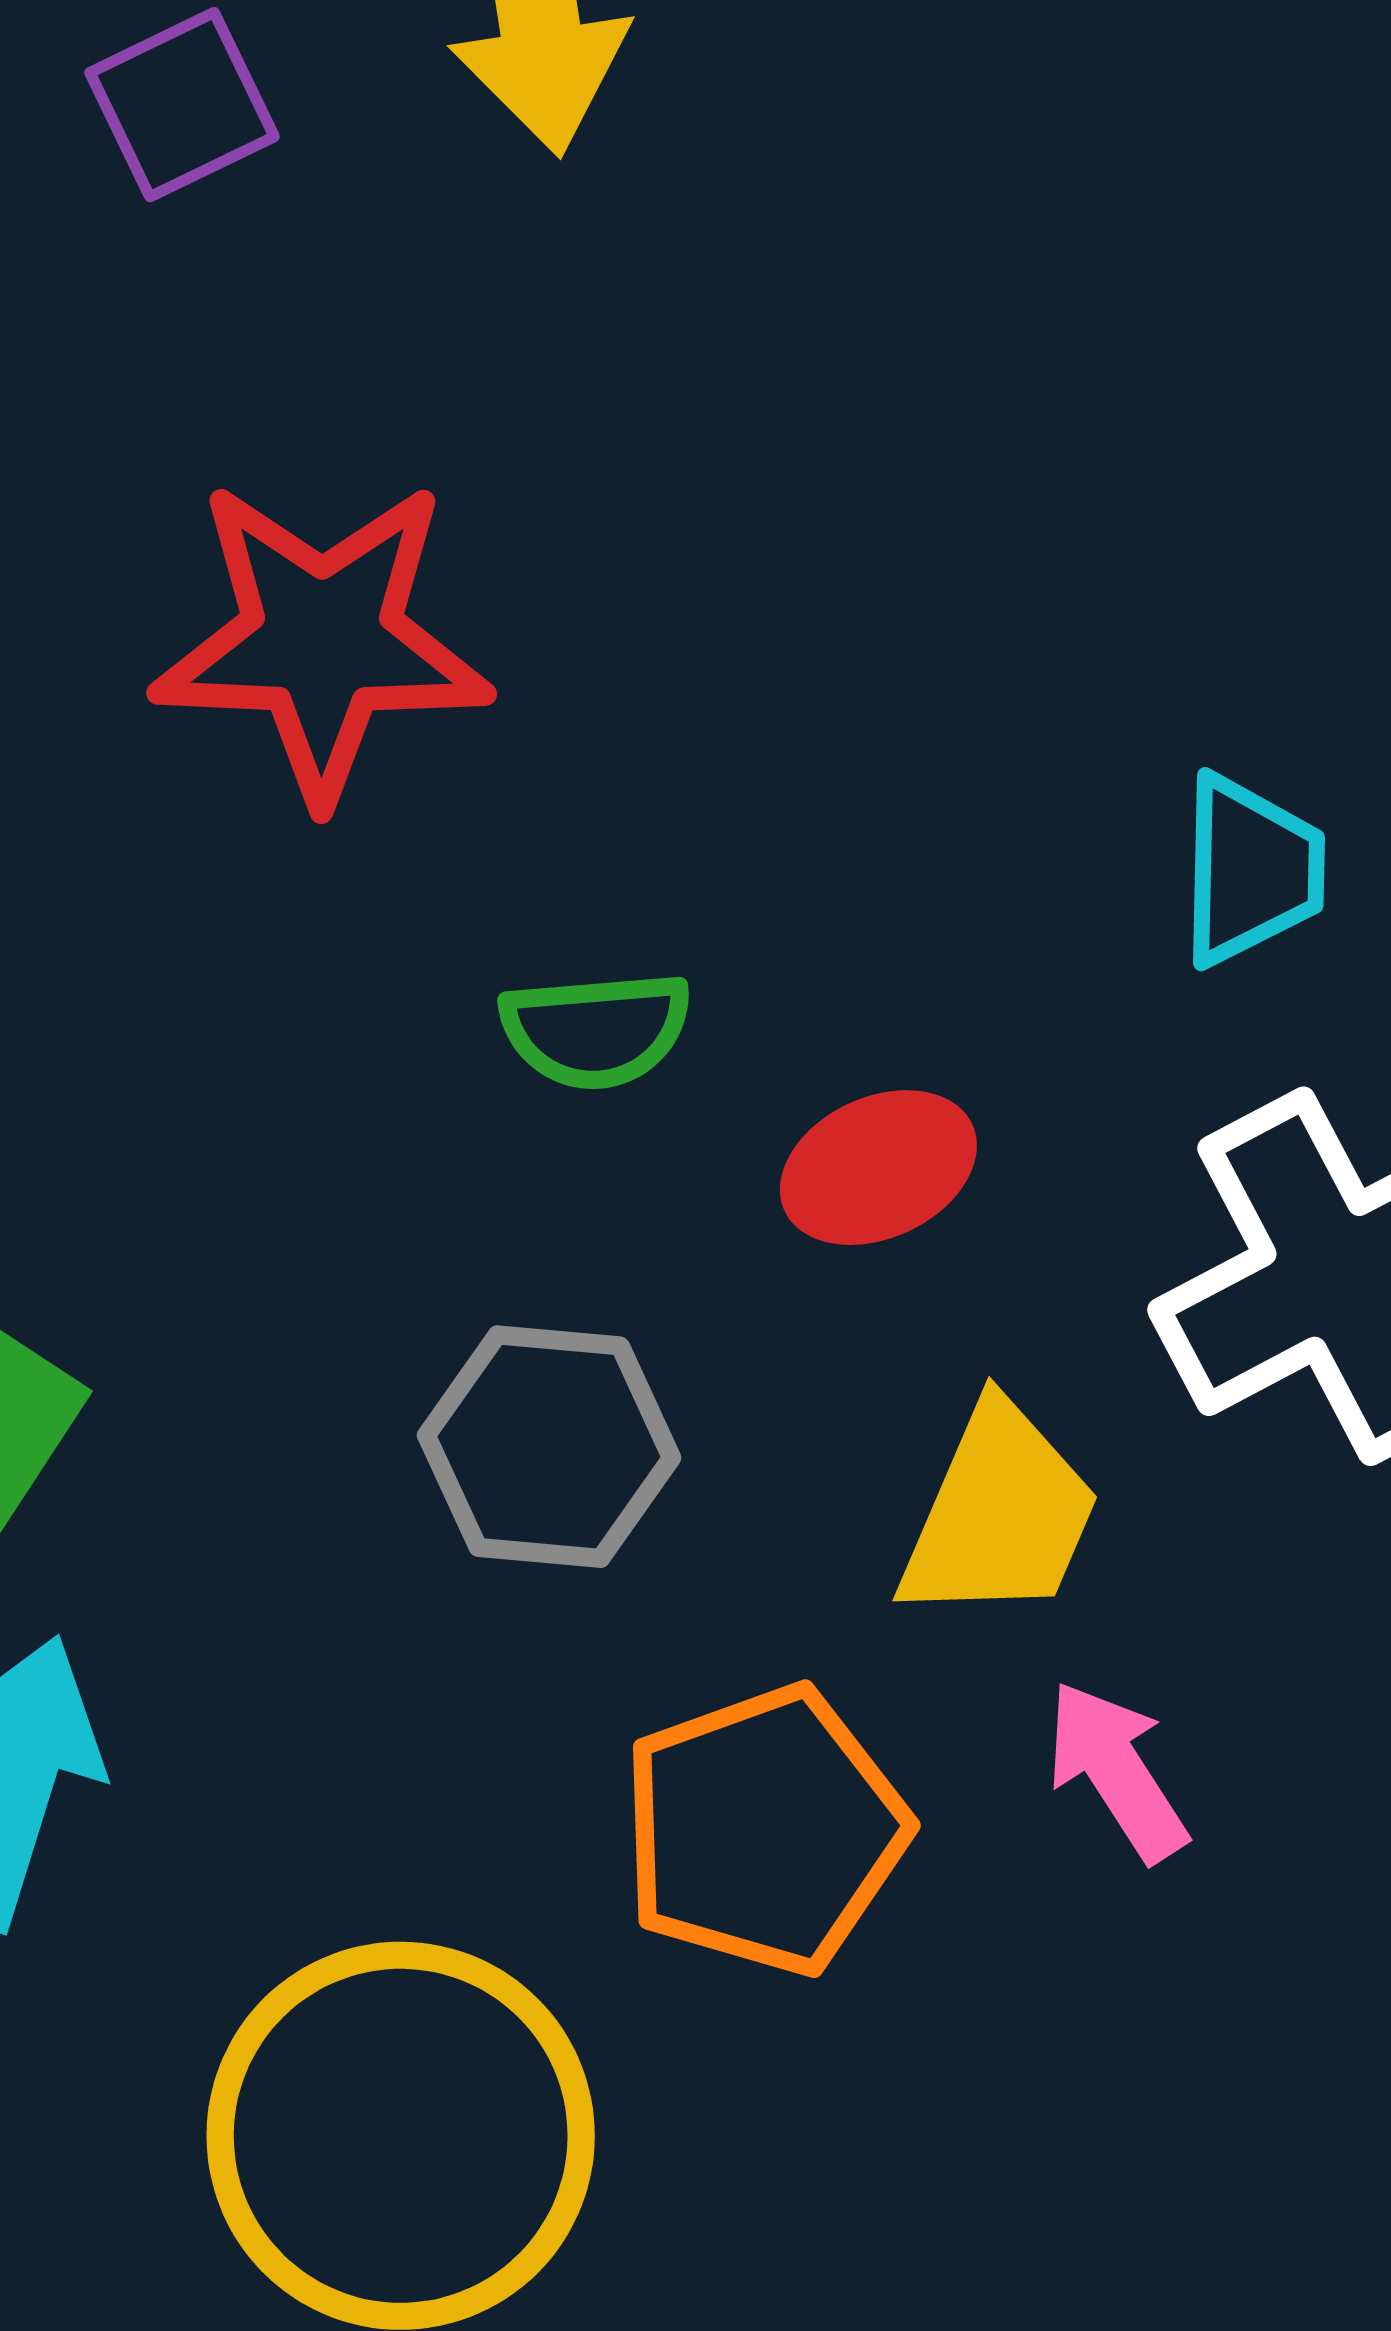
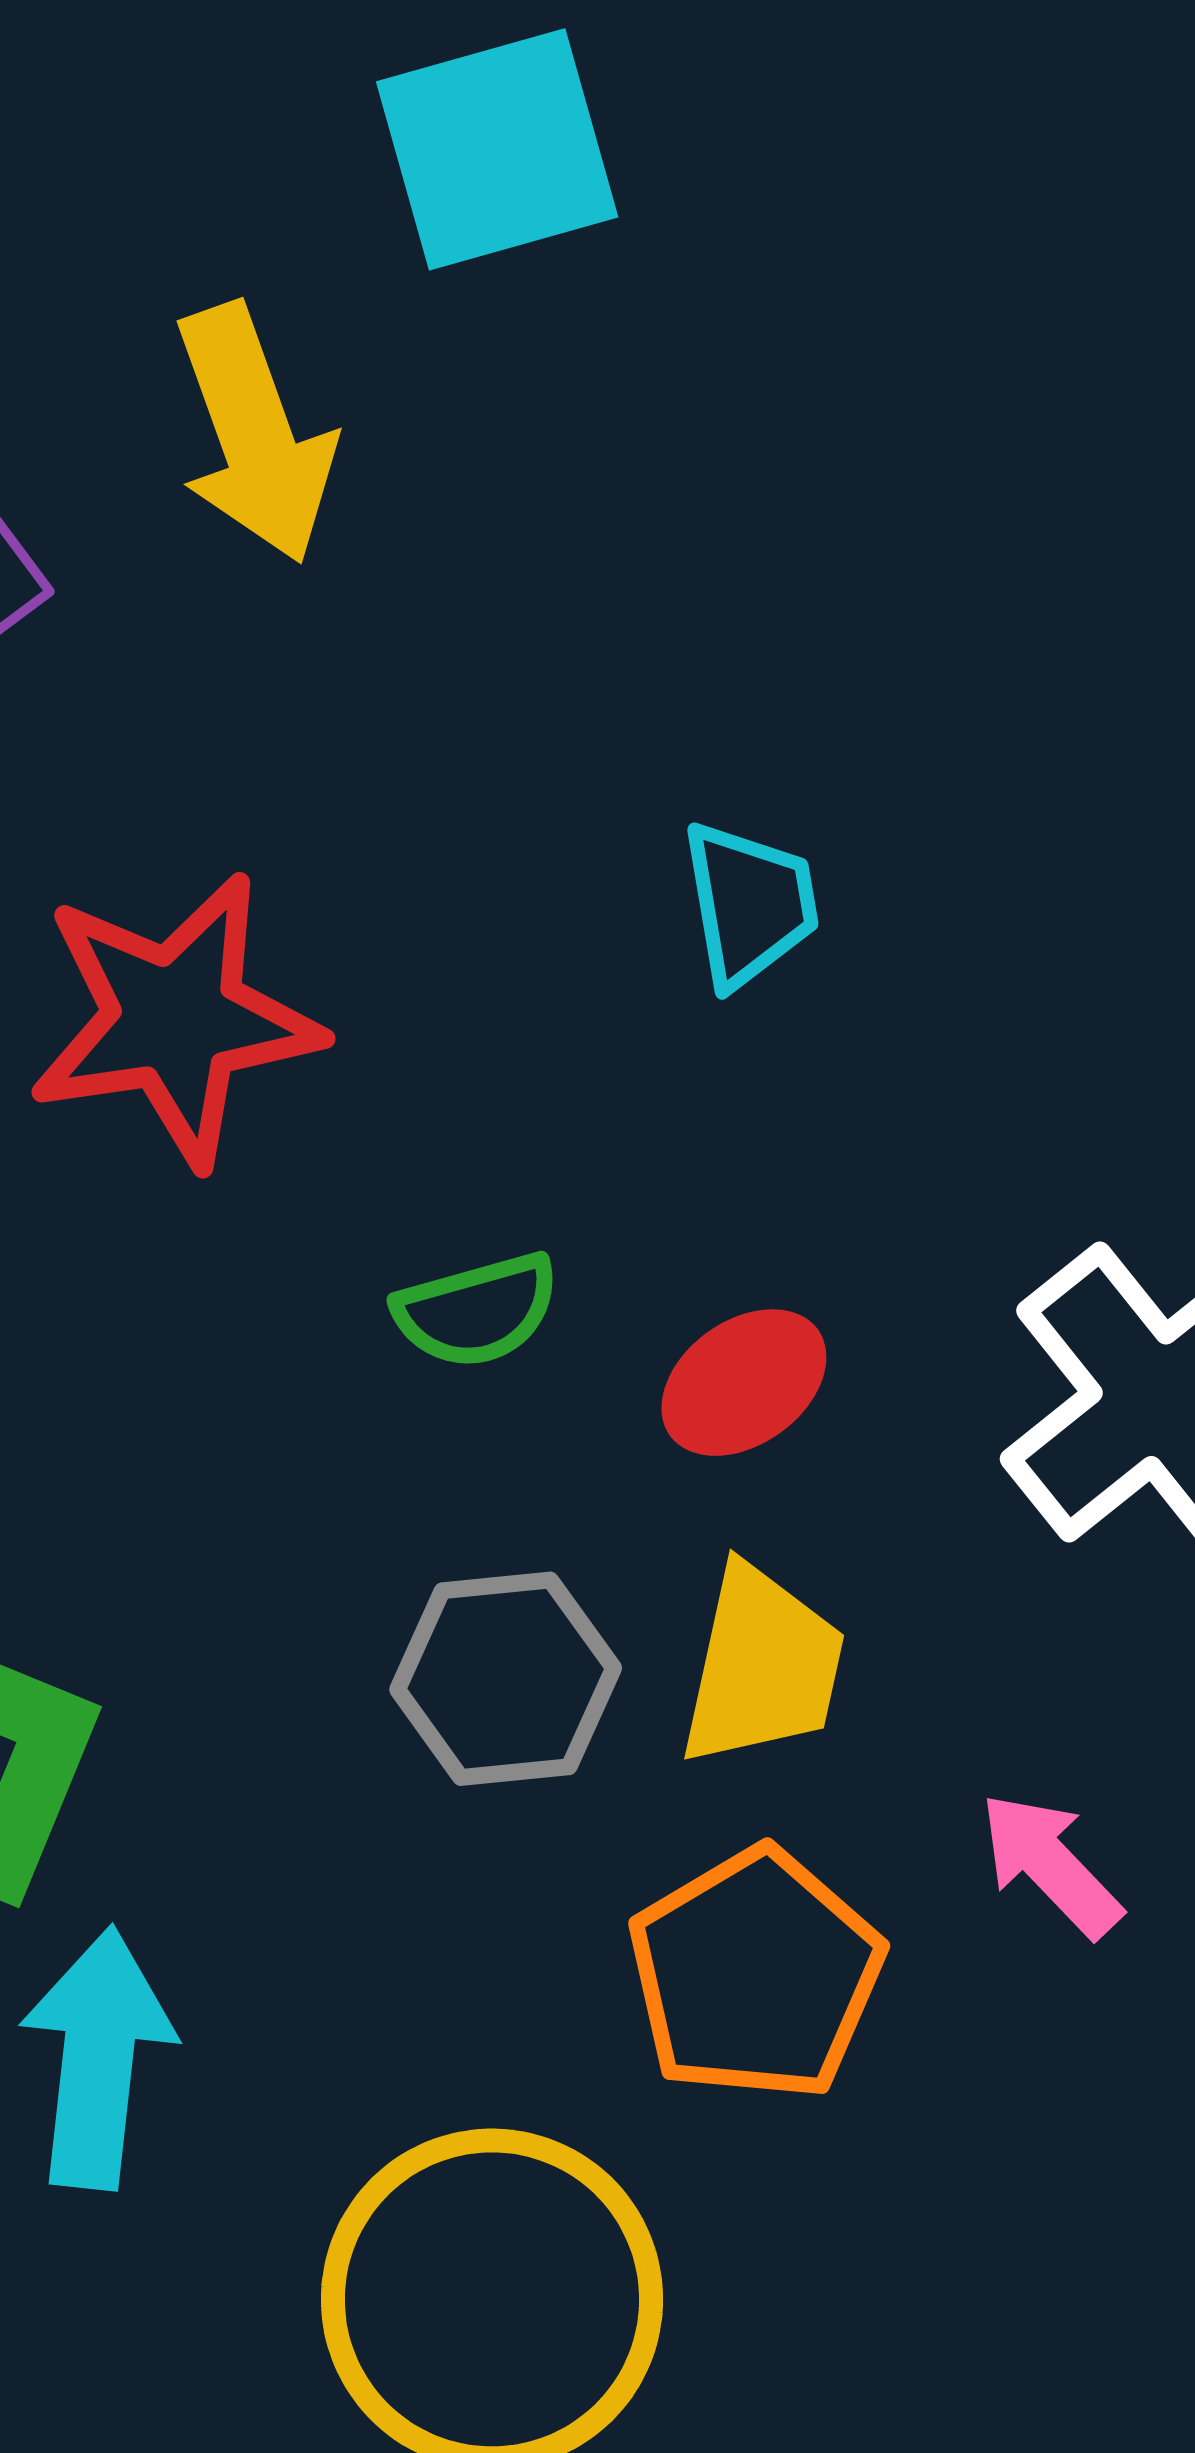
cyan trapezoid: (1251, 870) -> (750, 904), moved
yellow trapezoid: (999, 1514) -> (762, 1666), moved

